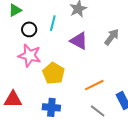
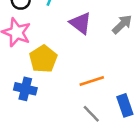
blue cross: (51, 107) -> (25, 89), moved

